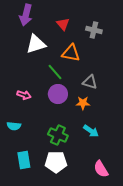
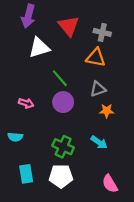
red triangle: (63, 24) -> (69, 26), size x1.5
orange triangle: (71, 53) -> (96, 57), moved
gray triangle: (90, 82) -> (98, 89), turned -35
orange star: (83, 103) -> (107, 111), moved

